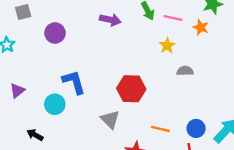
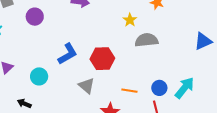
gray semicircle: (185, 71) -> (146, 40), size x1.6
blue L-shape: (74, 82) -> (68, 54), moved, turned 80

